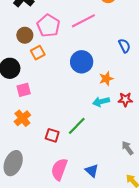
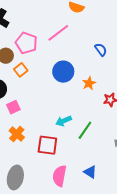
cyan arrow: (101, 102) -> (64, 121), moved
green line: (77, 126) -> (85, 130), moved
red square: (52, 135) -> (47, 145), size x1.5

